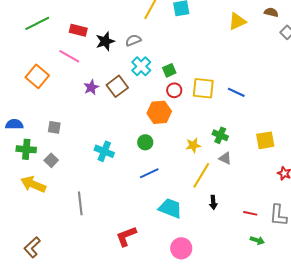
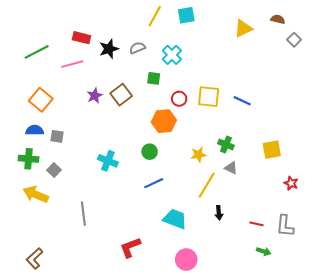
green line: (37, 23) -> (37, 52), moved
pink line: (69, 56) -> (72, 64), turned -45
cyan cross: (141, 66) -> (172, 55), moved
green square: (169, 70) -> (154, 78), moved, turned 32
orange square: (37, 76) -> (41, 100), moved
blue semicircle: (14, 124) -> (35, 130), moved

